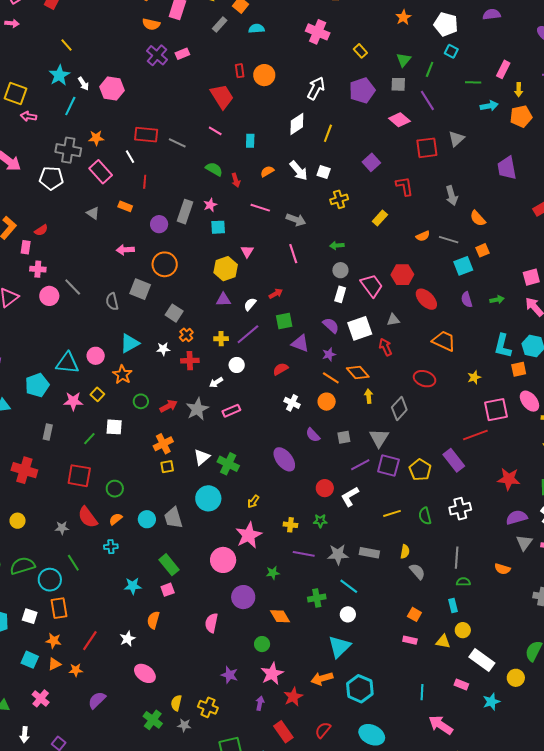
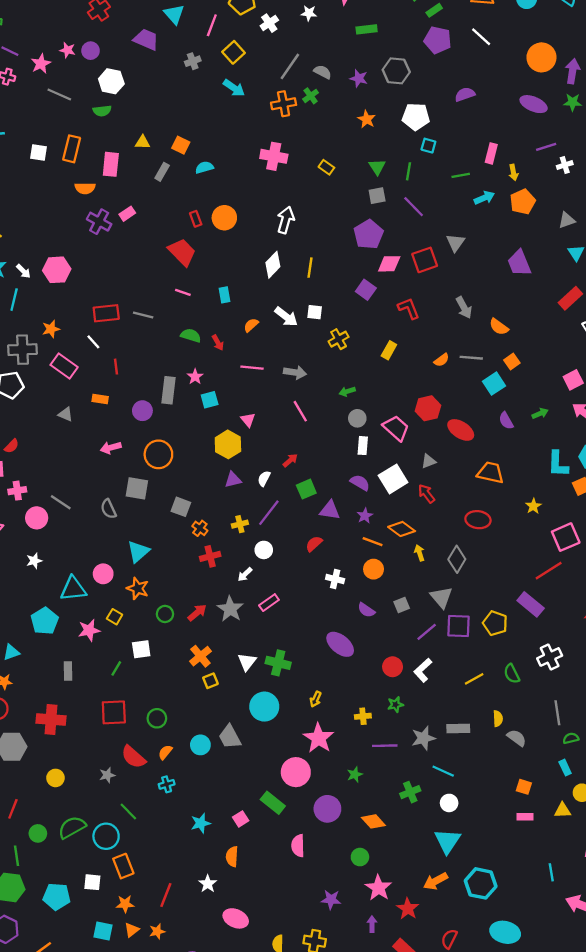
purple pentagon: (362, 90) -> (368, 234), moved
pink diamond: (399, 120) -> (389, 264), moved, turned -30
white star: (163, 349) -> (34, 561), moved
green rectangle: (169, 565) -> (273, 803), moved

